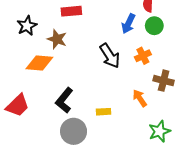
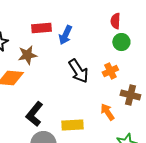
blue arrow: (128, 24) -> (65, 35), moved
brown star: (57, 39) -> (27, 55), turned -30
yellow rectangle: (104, 112) -> (72, 125), size x1.5

